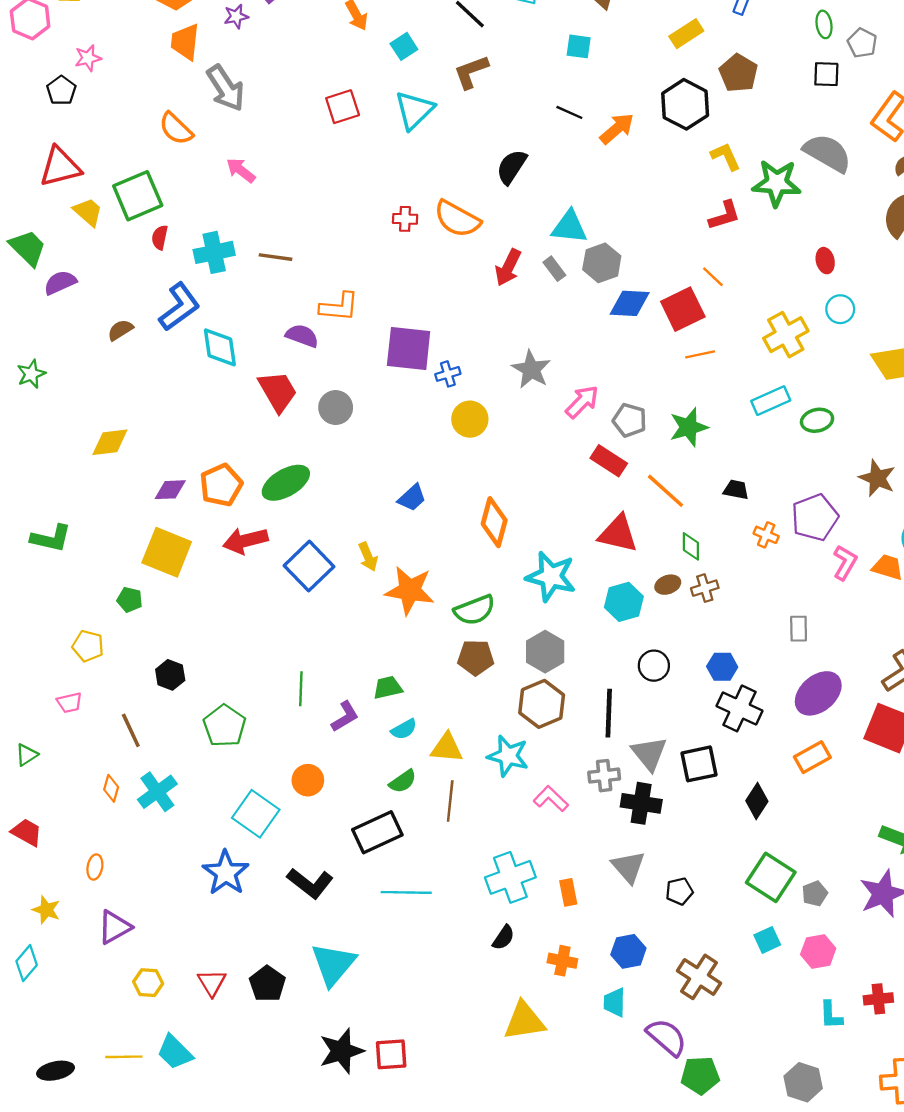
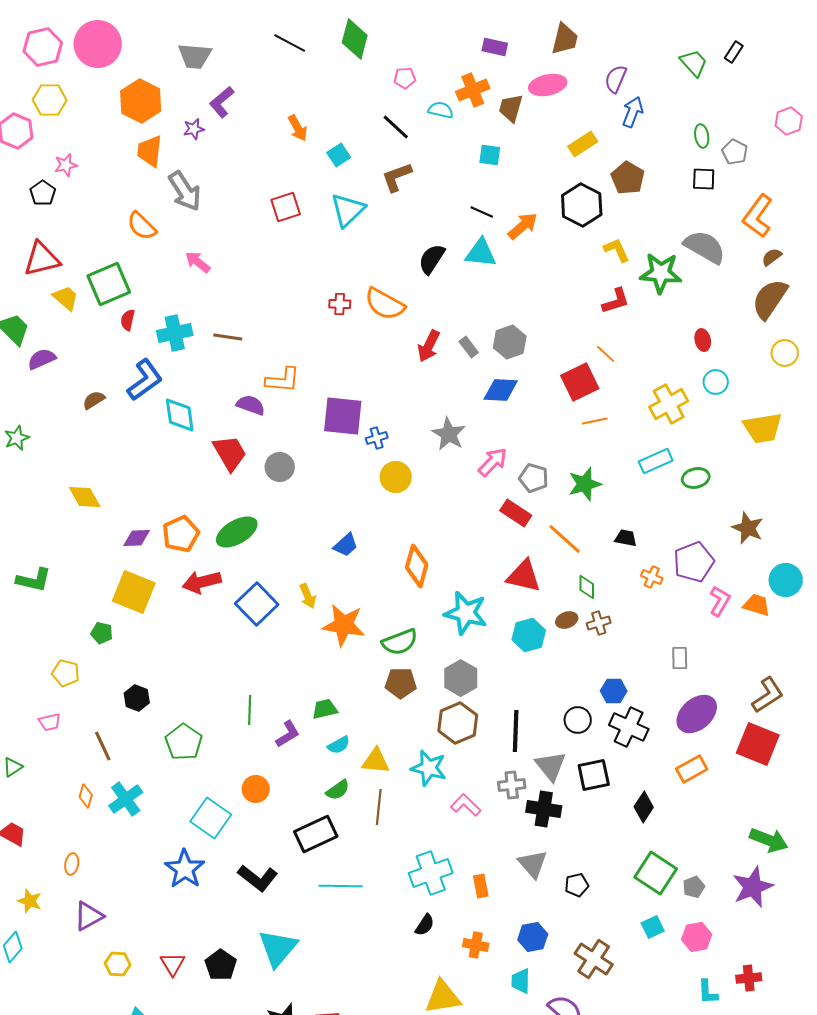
cyan triangle: (569, 227) -> (481, 253), moved
blue diamond: (630, 303) -> (501, 390), moved
yellow diamond: (110, 442) -> (85, 497), turned 68
black circle: (654, 666) -> (578, 720), moved

